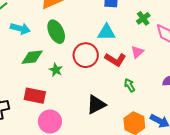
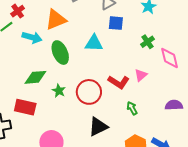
cyan arrow: (20, 29) -> (32, 37), moved
cyan triangle: (106, 32) -> (94, 43), moved
red circle: (86, 55) -> (89, 92), moved
red rectangle: (35, 96) -> (25, 107), moved

